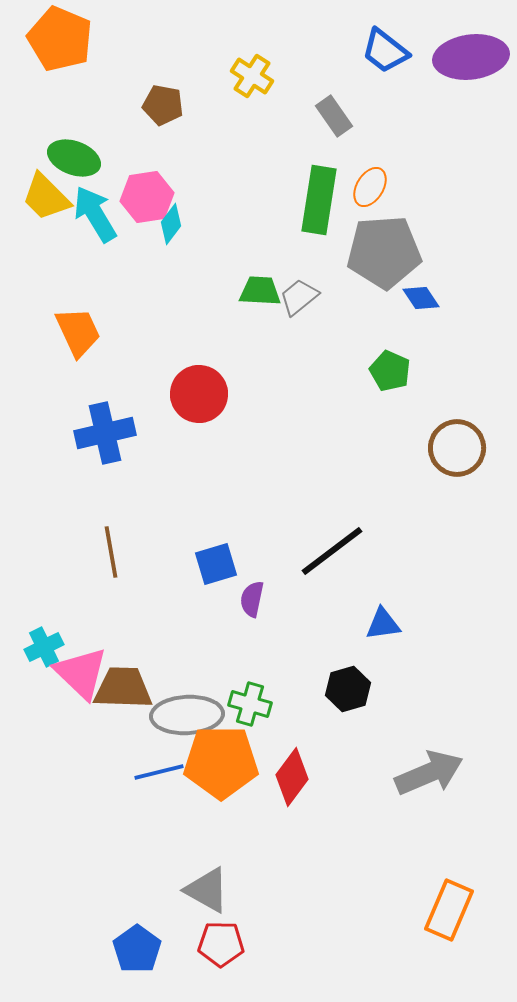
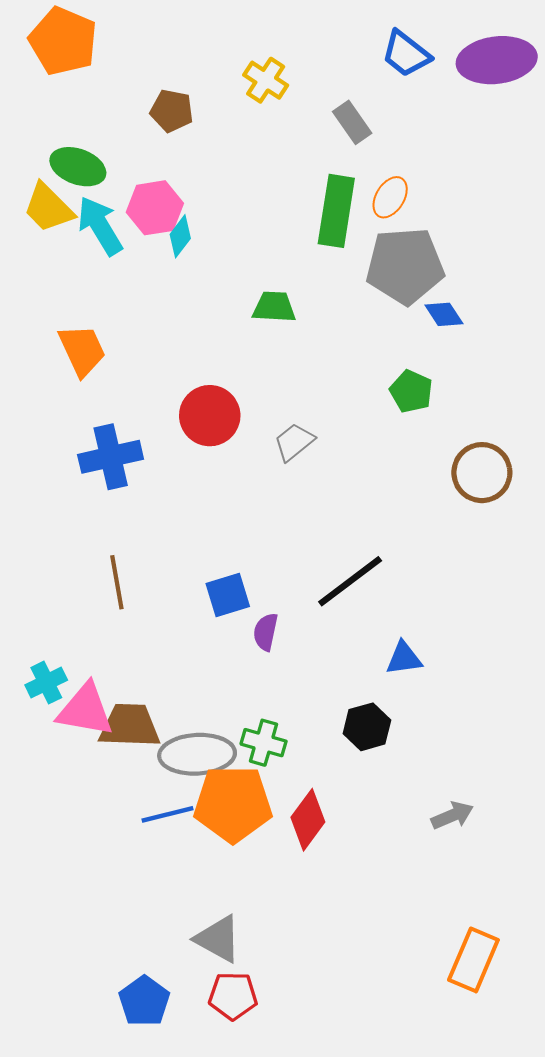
gray trapezoid: (299, 297) -> (294, 442), moved
pink triangle: (81, 673) -> (85, 710), turned -34
gray arrow: (429, 773) -> (452, 815), size x0.6

